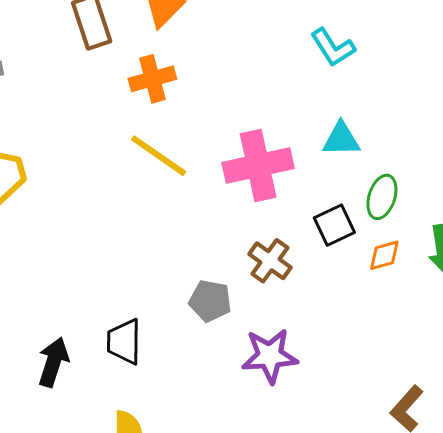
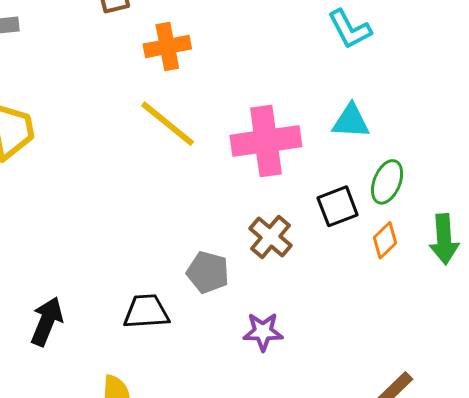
orange diamond: (384, 255) -> (385, 240), turned -33
black trapezoid: (124, 342) -> (146, 312), moved, turned 81
purple star: (270, 356) -> (263, 332), size x0.7

